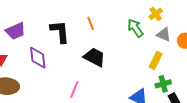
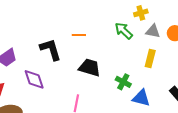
yellow cross: (156, 14) -> (141, 13), turned 32
orange line: (91, 23) -> (79, 35), turned -56
green cross: (163, 84) -> (123, 82), moved, turned -35

